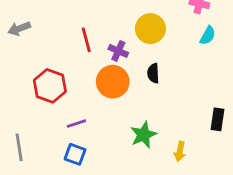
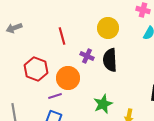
purple cross: (118, 51) -> (87, 56), moved
black semicircle: (153, 73) -> (110, 60), size x1.6
orange circle: (113, 82) -> (68, 78), moved

